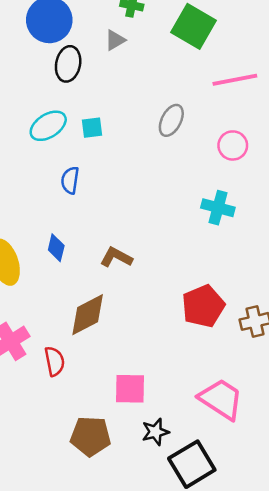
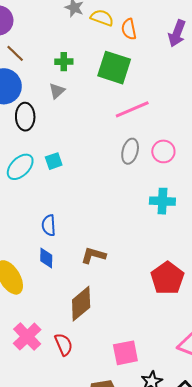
pink line: (235, 80) -> (132, 109), moved
gray ellipse: (171, 120) -> (130, 151), moved
blue semicircle: (70, 180) -> (49, 225), moved

